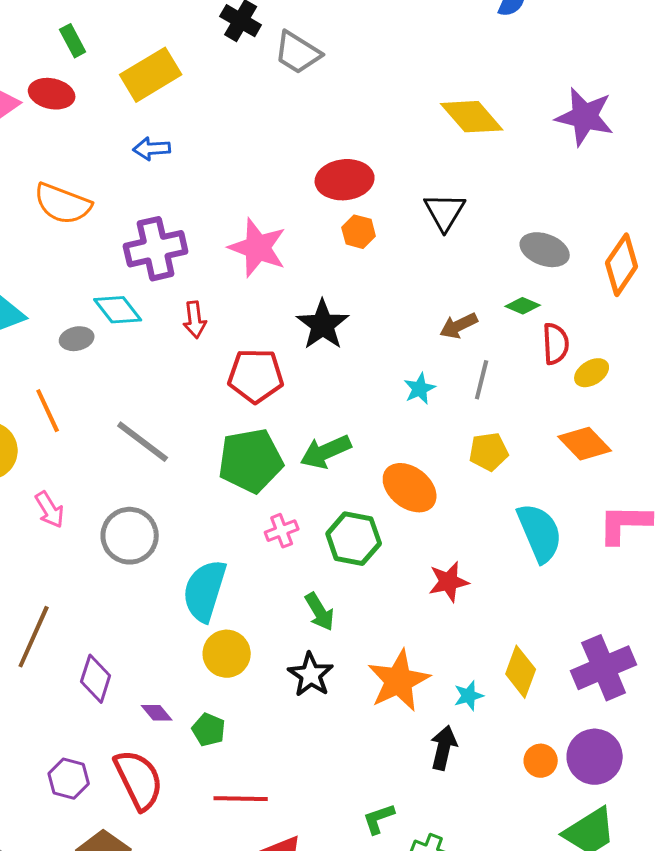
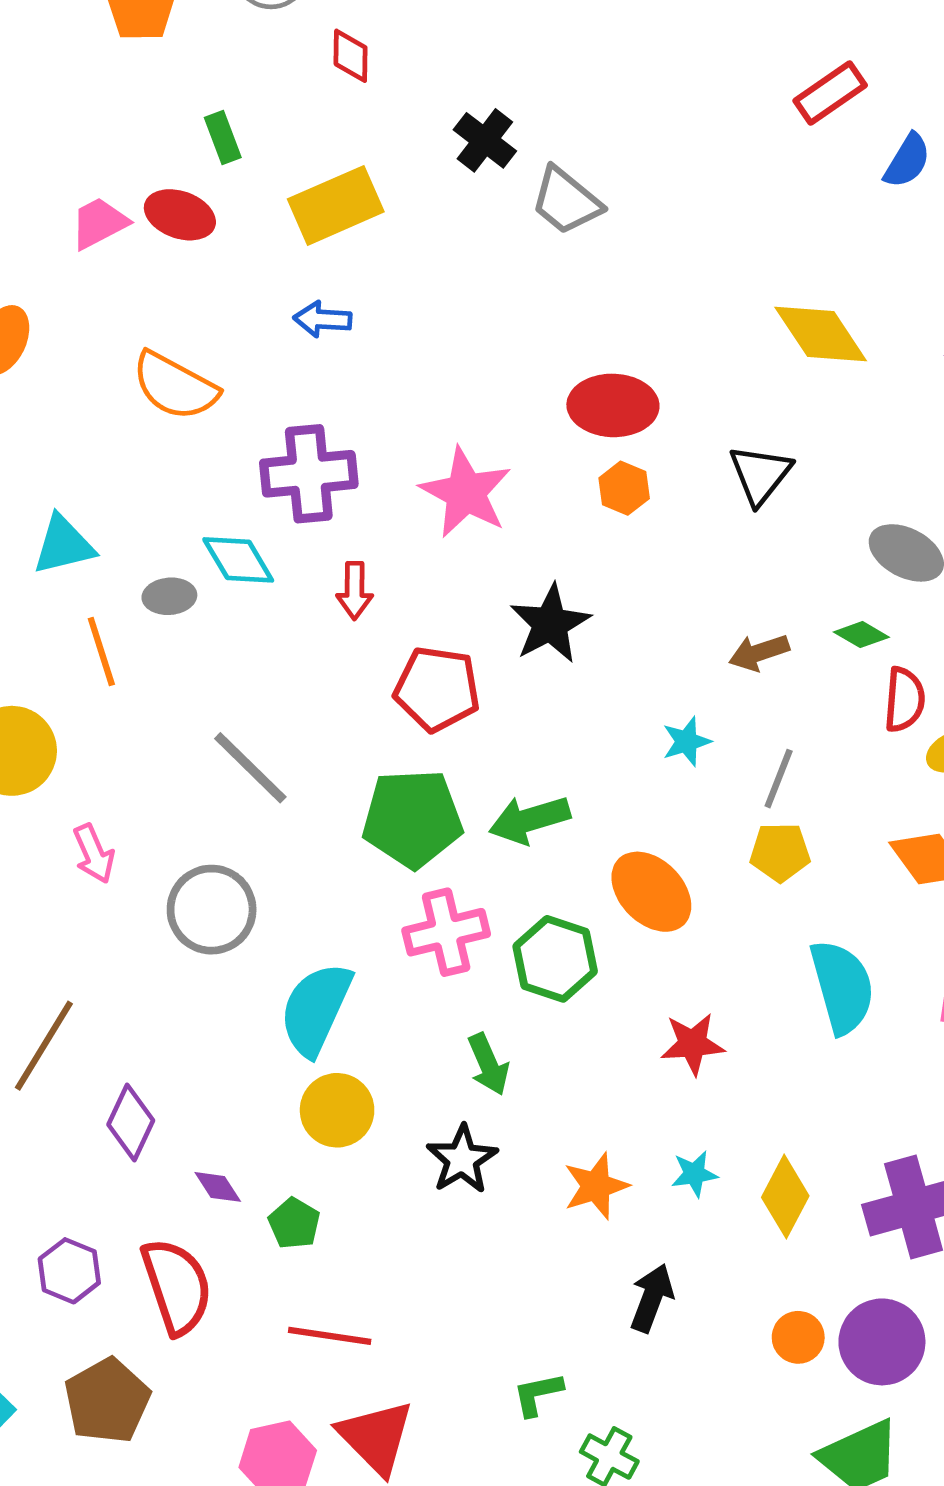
gray line: (482, 380) -> (779, 779), moved
orange line: (48, 411) -> (101, 651), moved
pink cross: (282, 531) -> (446, 932), size x1.6
orange star: (399, 681) -> (596, 1186), size x0.7
cyan star: (469, 696) -> (694, 1174), moved

